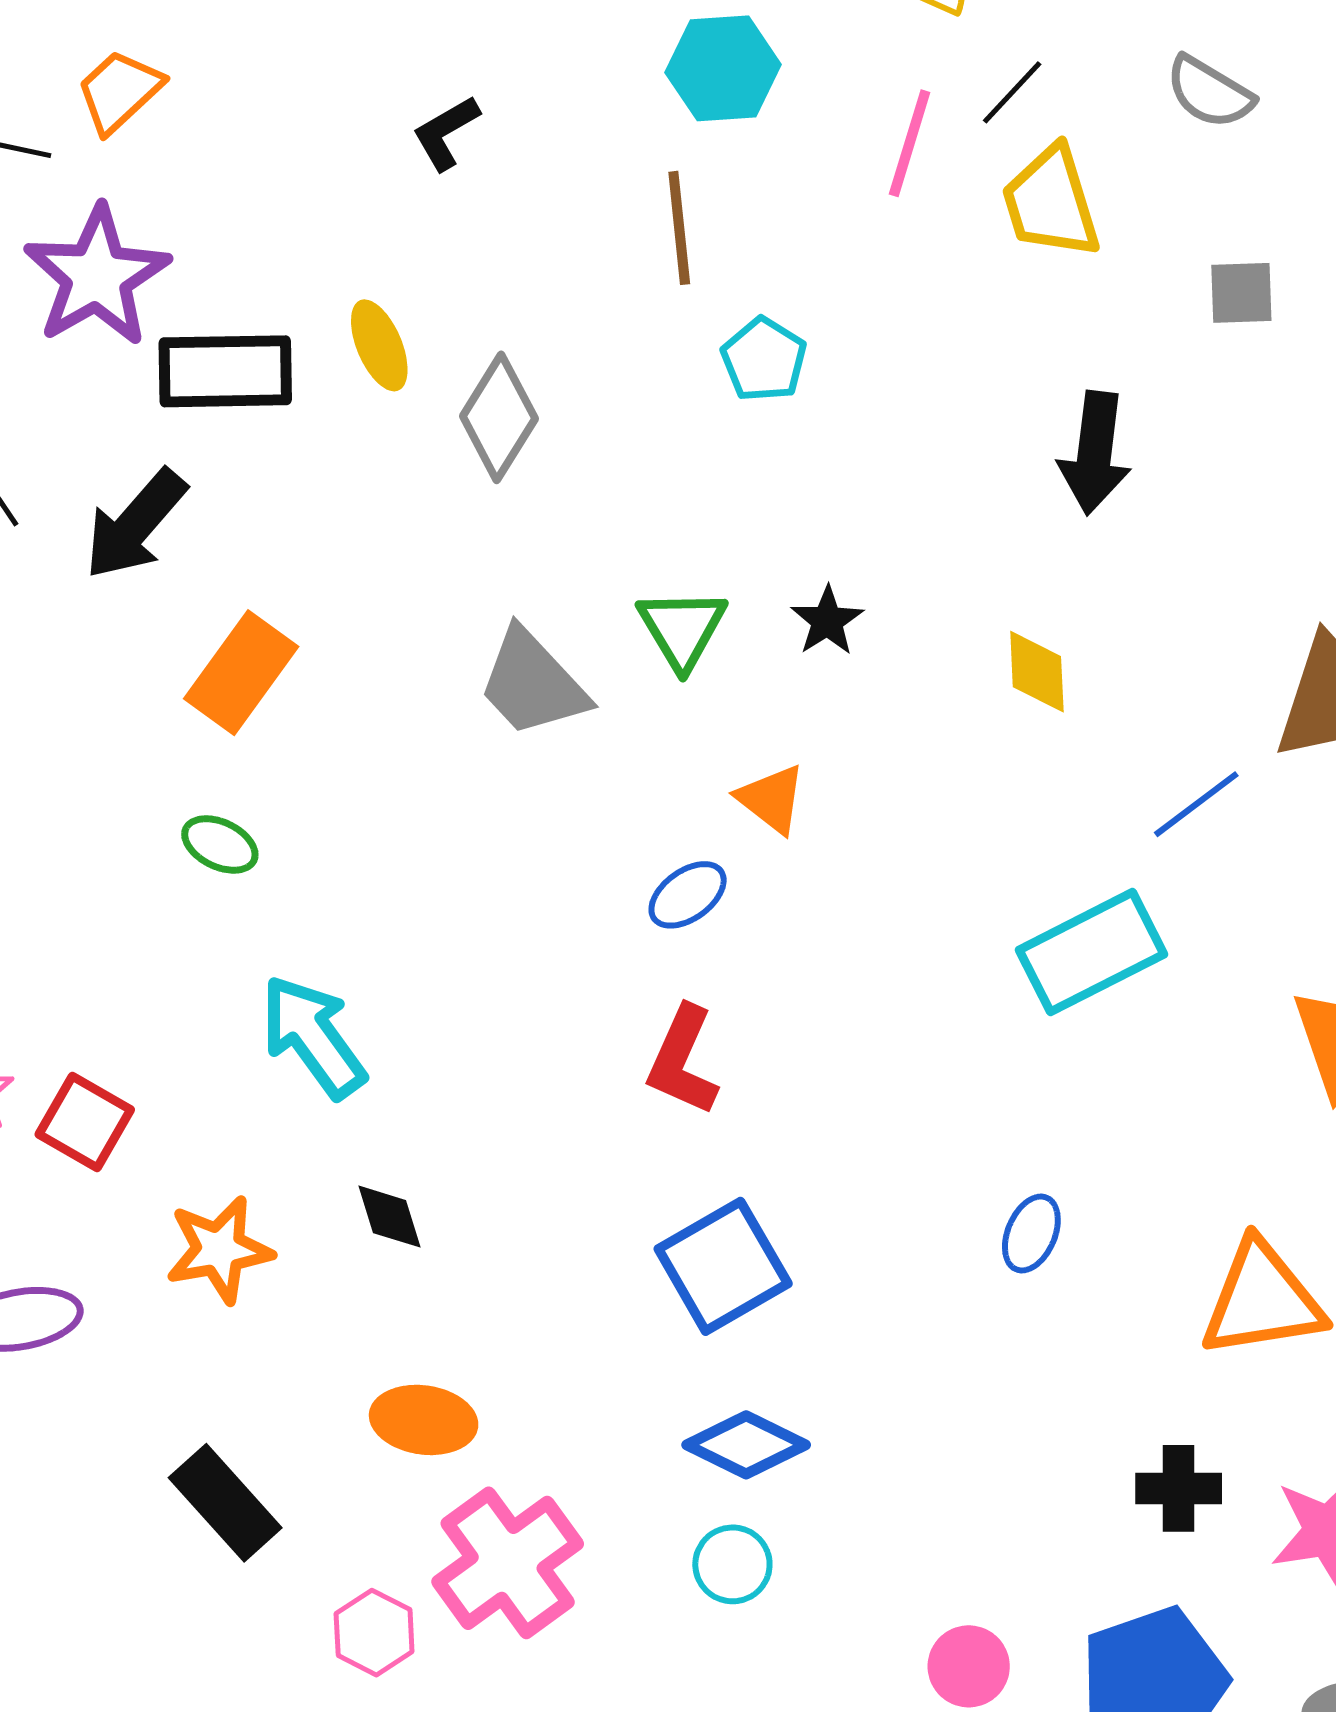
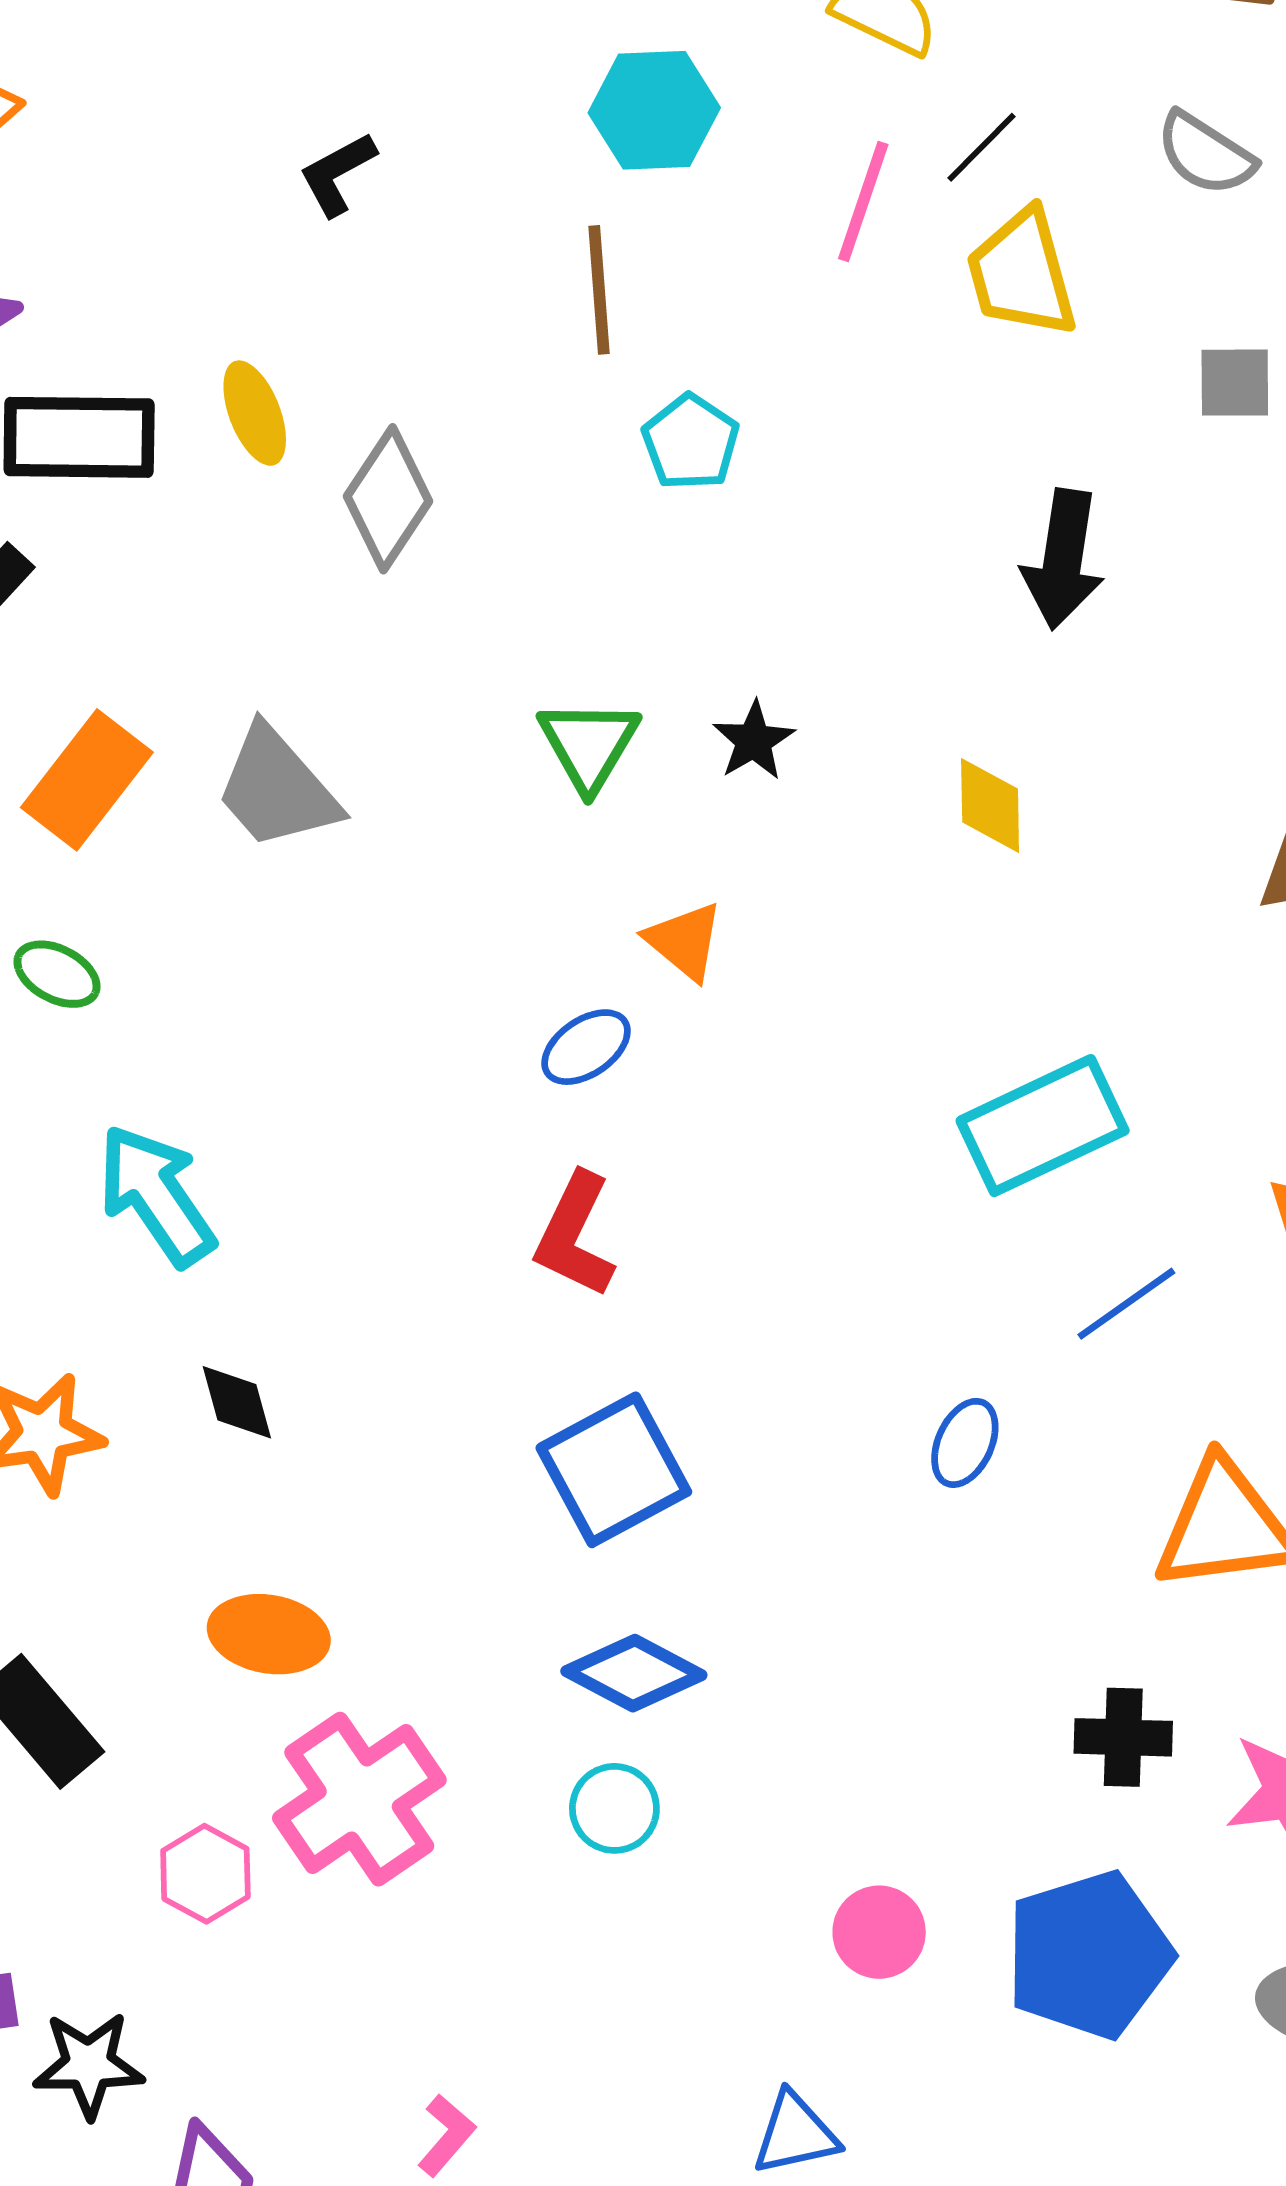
gray trapezoid: (533, 683) -> (277, 788), moved
blue line: (1196, 804) -> (1126, 1304), moved

